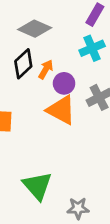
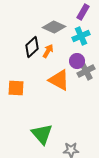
gray diamond: (35, 29) -> (54, 27), moved
purple circle: (64, 83) -> (77, 61), moved

